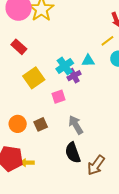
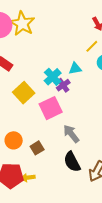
pink square: (59, 97) -> (51, 108), size x1.6
brown square: (41, 124) -> (37, 148), moved

